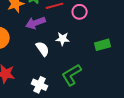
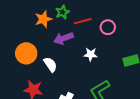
white semicircle: (43, 49) -> (50, 64), moved

